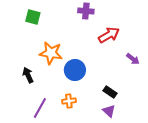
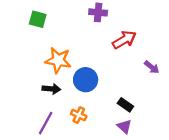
black arrow: (28, 75) -> (51, 89), moved, turned 119
orange cross: (69, 101) -> (79, 115), turned 32

